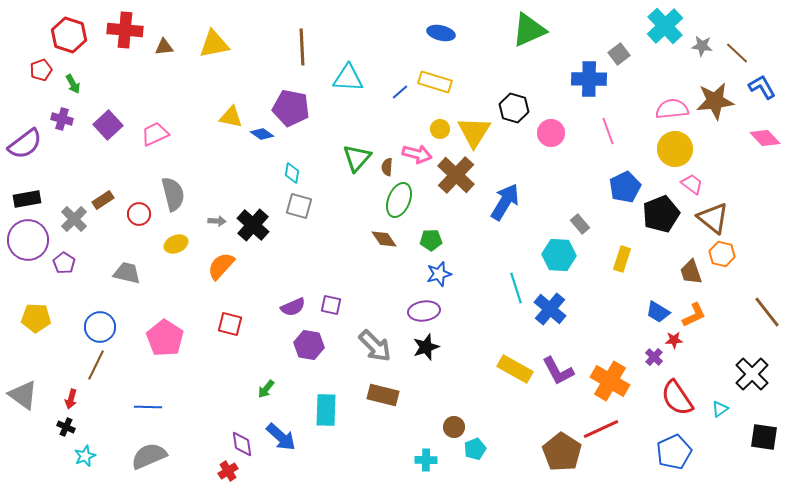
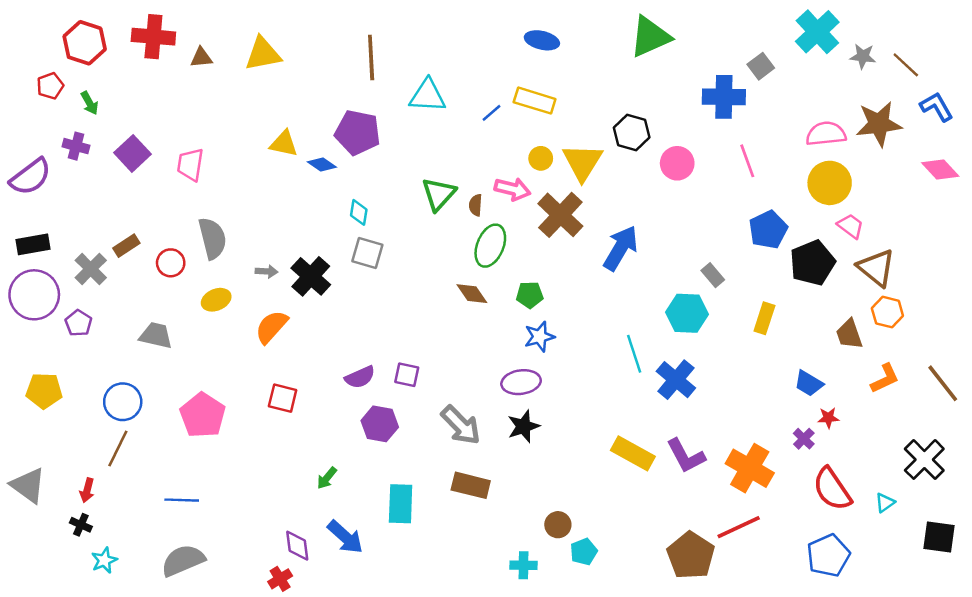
pink trapezoid: (155, 134) -> (190, 164), turned -56
orange L-shape: (694, 315) -> (885, 378), moved

